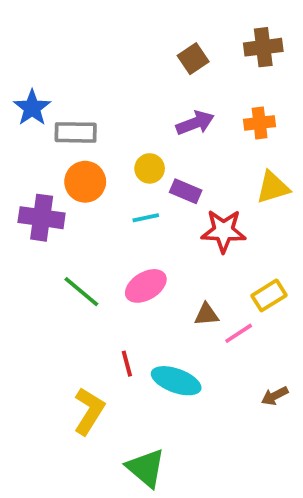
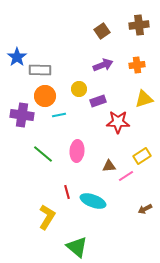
purple rectangle: (186, 191) -> (98, 101), turned -42
cyan line: (146, 218) -> (59, 115), moved
pink ellipse: (146, 286) -> (77, 151), turned -55

